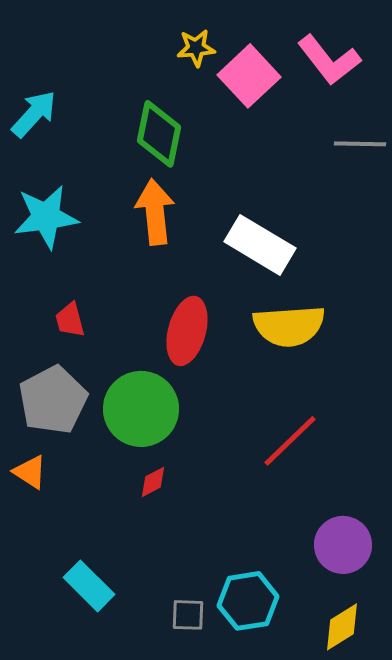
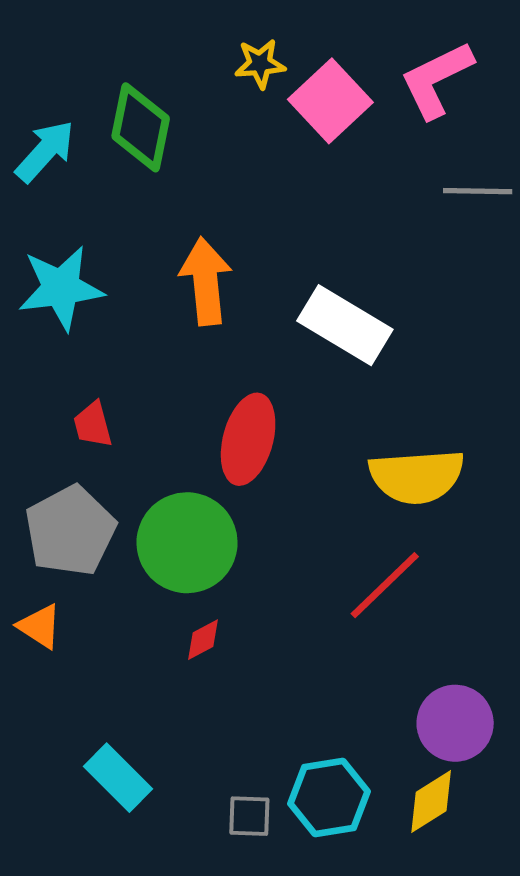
pink L-shape: (329, 60) -> (436, 80), turned 102
green diamond: (159, 134) -> (141, 127), moved
yellow semicircle: (289, 326) -> (417, 476), moved
yellow diamond: (342, 627) -> (431, 802), moved

